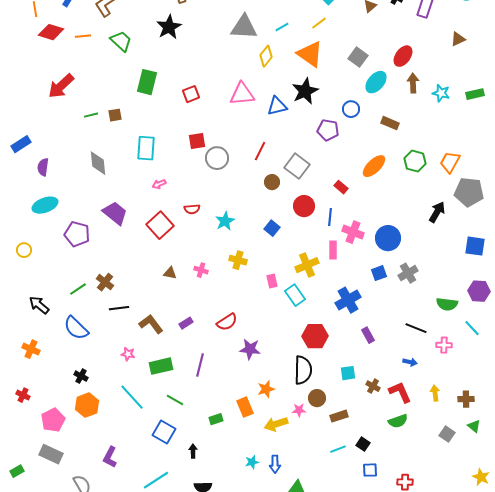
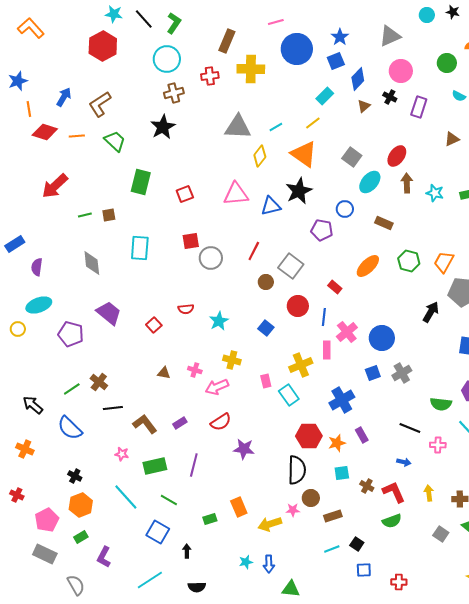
pink arrow: (159, 184) -> (217, 387), moved, size x1.6
red square: (160, 225) -> (154, 325), size x0.6
pink cross: (353, 232) -> (347, 332), turned 30
yellow circle: (24, 250) -> (18, 329), moved
orange star: (266, 389) -> (337, 443), moved
green rectangle: (17, 471) -> (81, 537), moved

